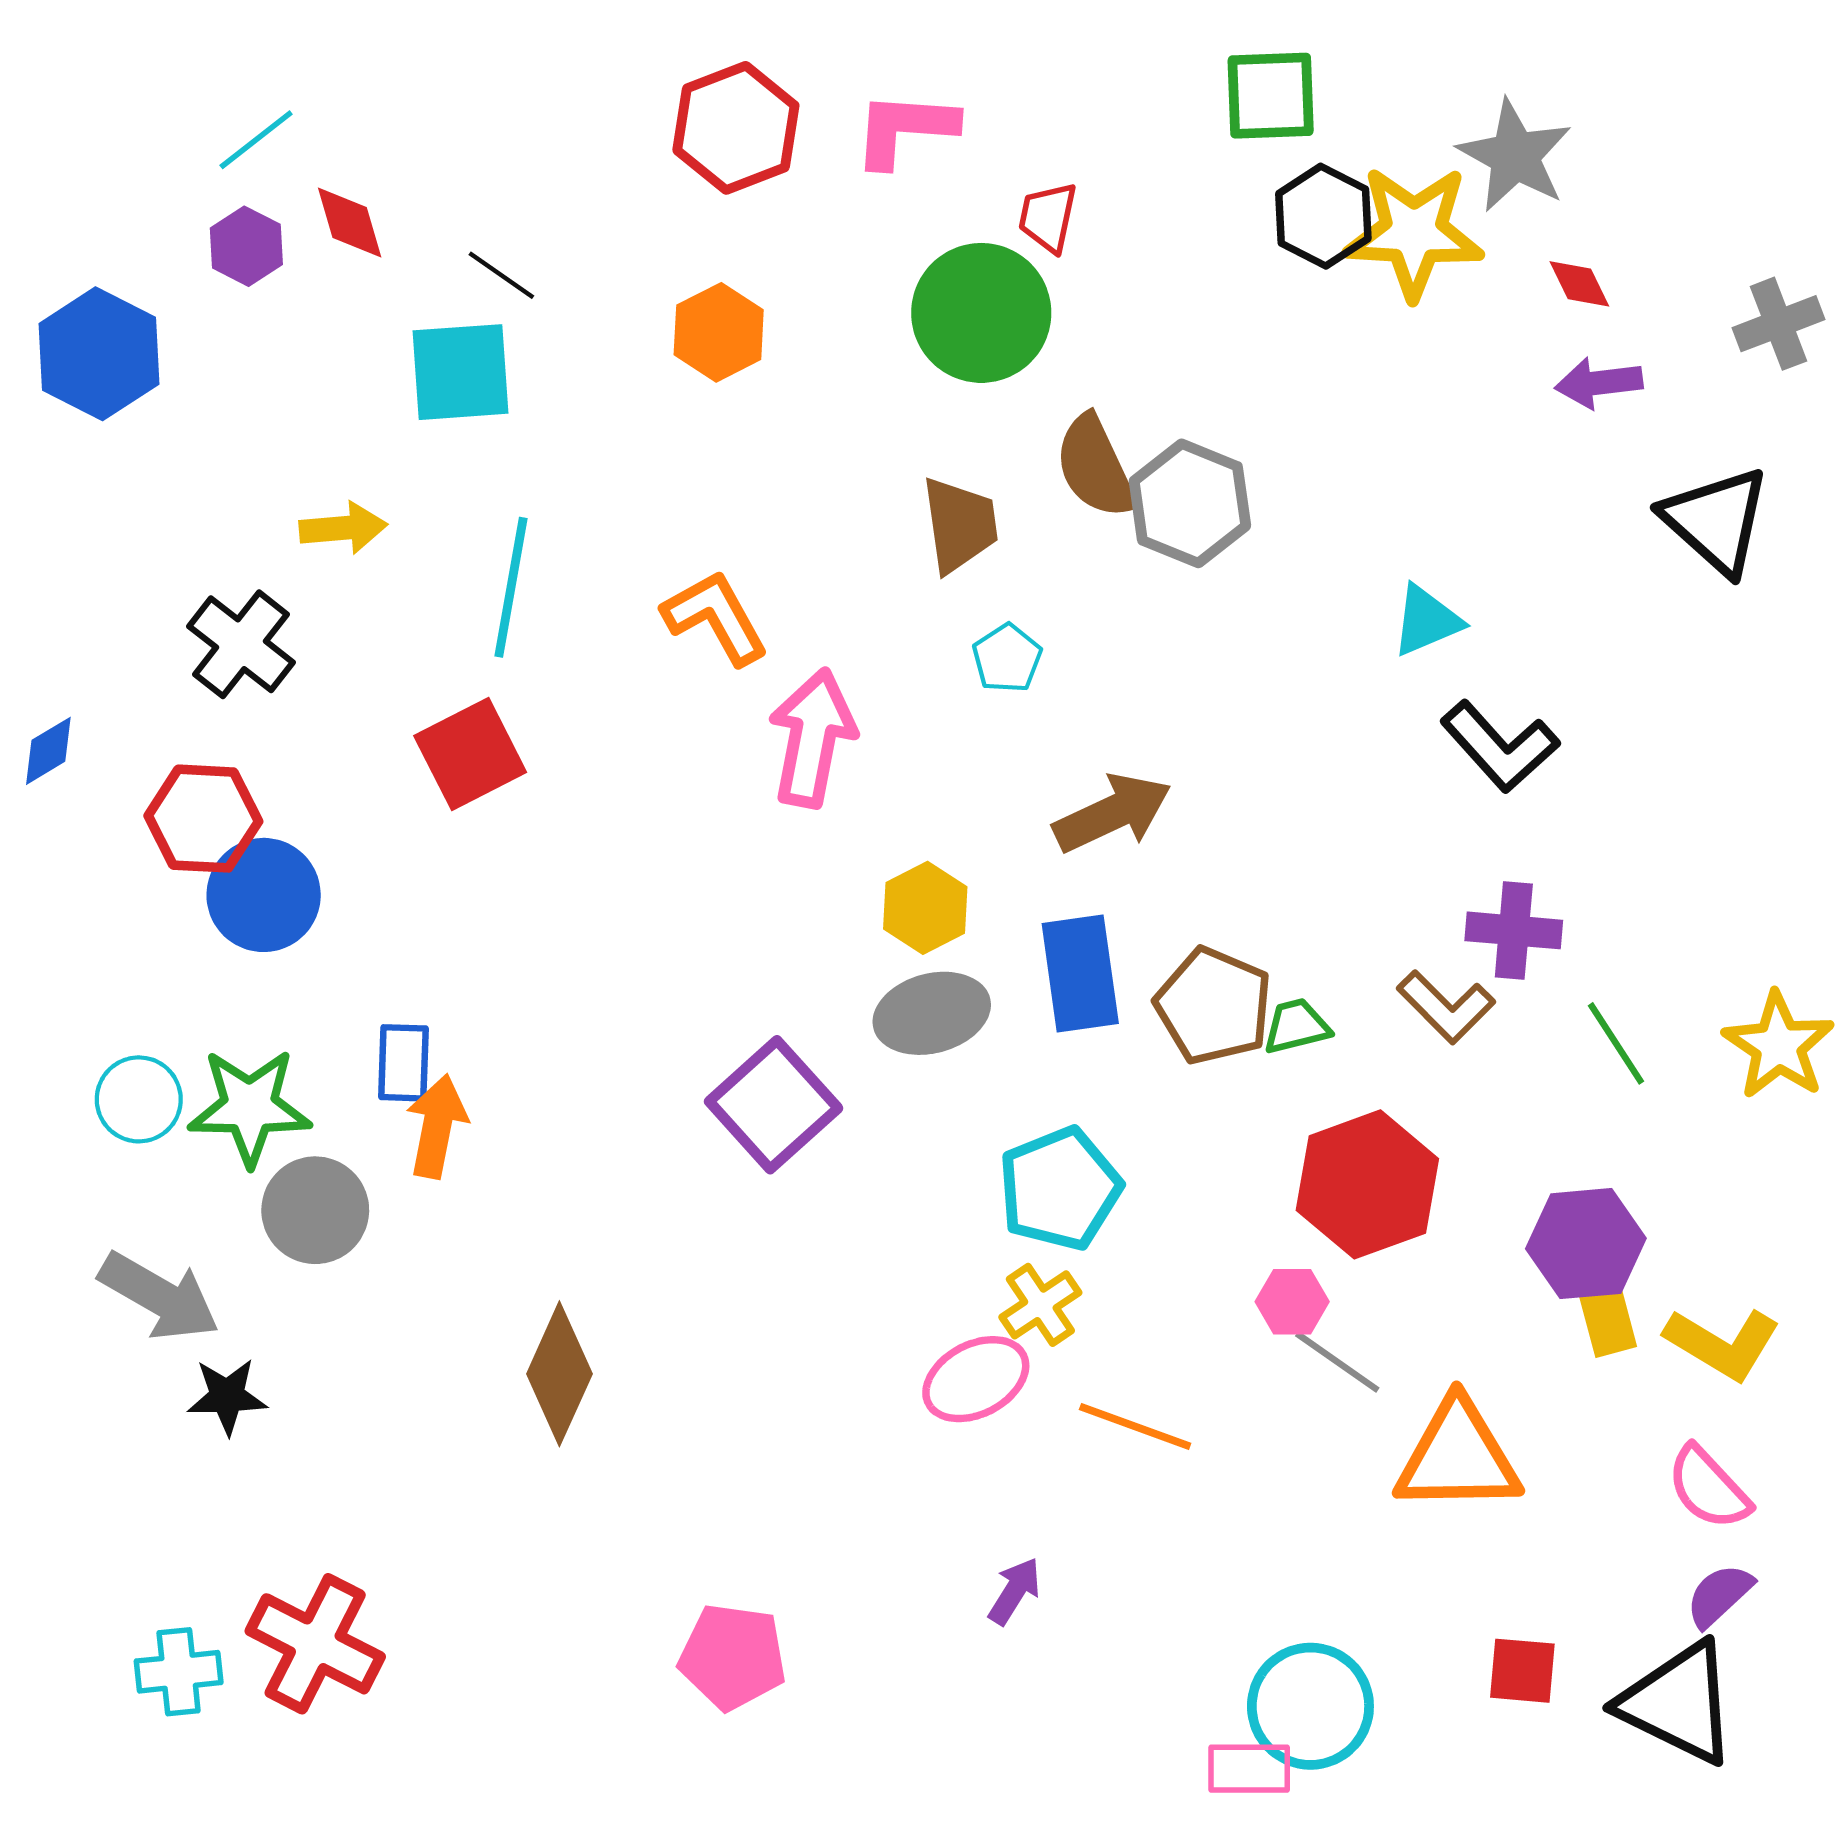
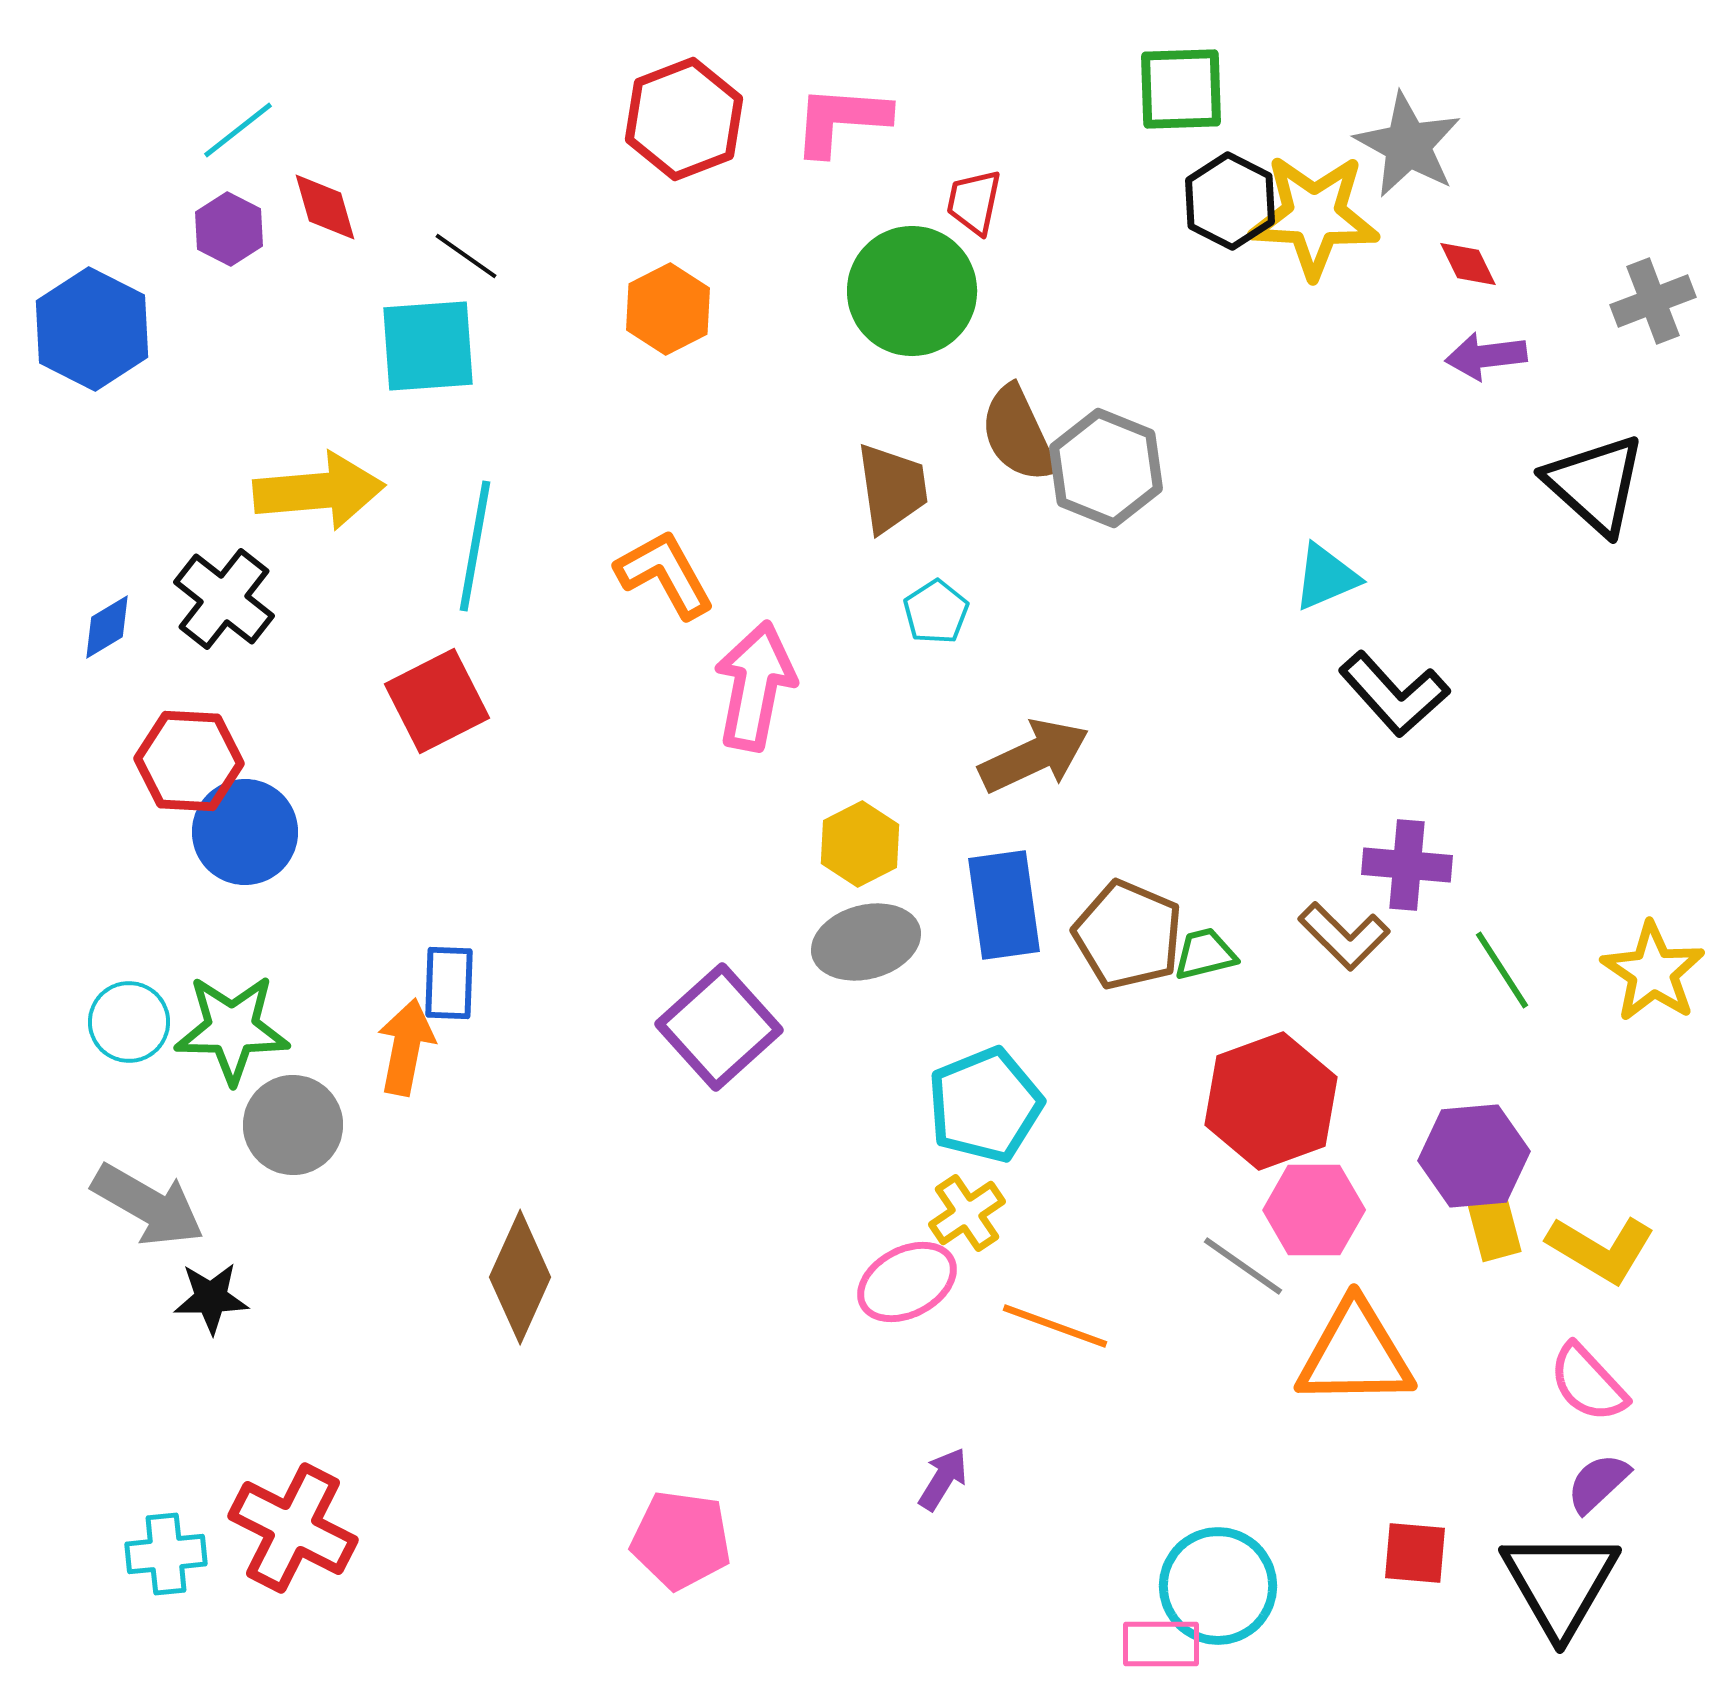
yellow arrow: (343, 528) -> (319, 491), size x1.6
blue diamond: (48, 751) -> (107, 627), moved
blue rectangle: (403, 1063) -> (449, 983), moved
pink hexagon: (1292, 1302) -> (1314, 1210), moved, size x1.5
black triangle: (1678, 1703) -> (1560, 1583), turned 34

